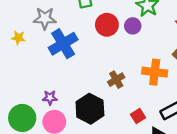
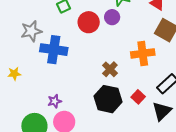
yellow star: (18, 38) -> (14, 74), moved
blue cross: (63, 44) -> (54, 50), turned -36
black hexagon: (90, 109) -> (108, 99), moved

